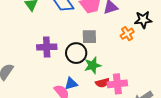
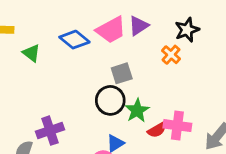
purple cross: (47, 47) -> (50, 131), moved
pink cross: (117, 84) -> (177, 126), turned 30

